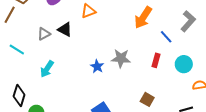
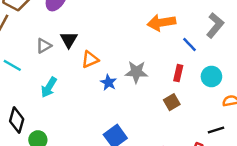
orange triangle: (88, 11) -> (90, 59), moved
orange arrow: (143, 18) -> (161, 23), turned 50
black triangle: (65, 29) -> (69, 40), turned 35
brown square: (147, 99) -> (172, 102), moved, turned 32

